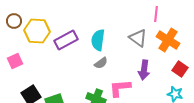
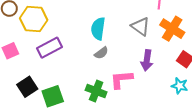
purple rectangle: (66, 40) -> (50, 48), moved

